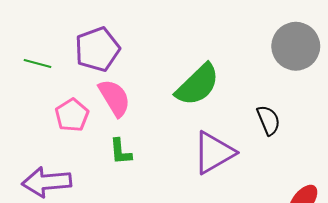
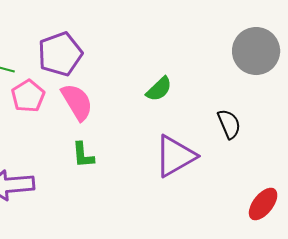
green semicircle: (198, 85) -> (159, 89), size x0.6
pink pentagon: (72, 115) -> (28, 96), moved

